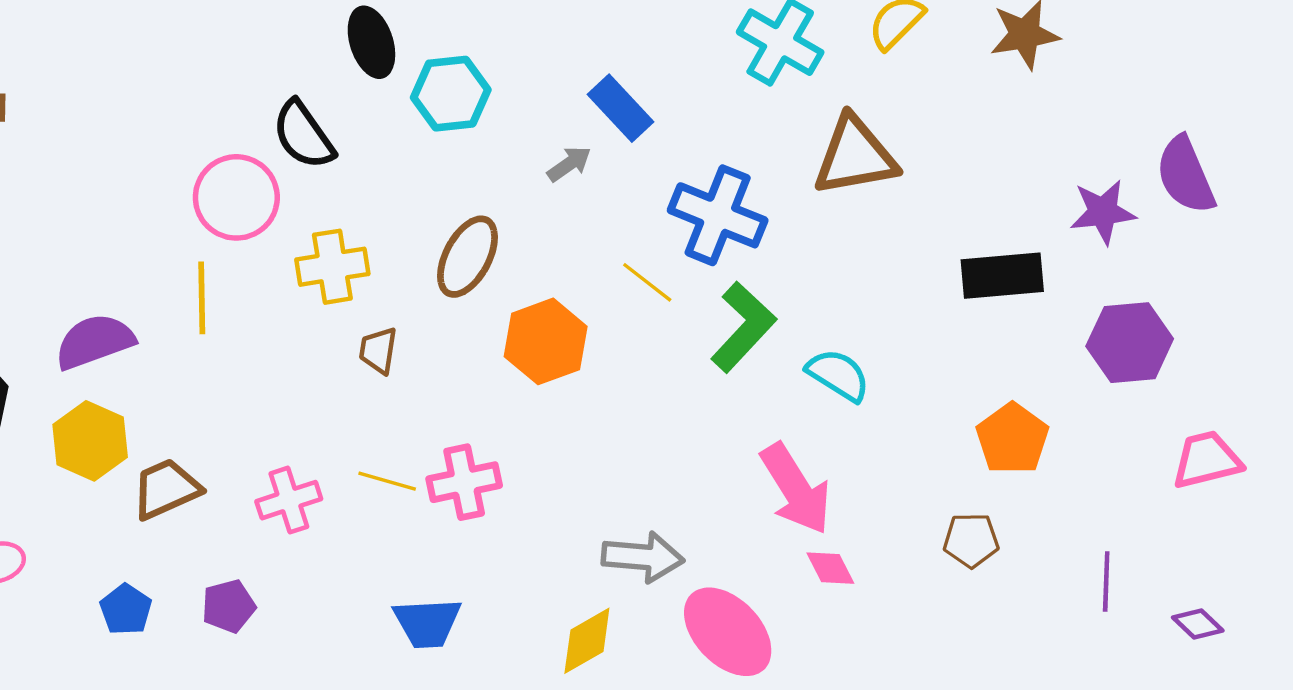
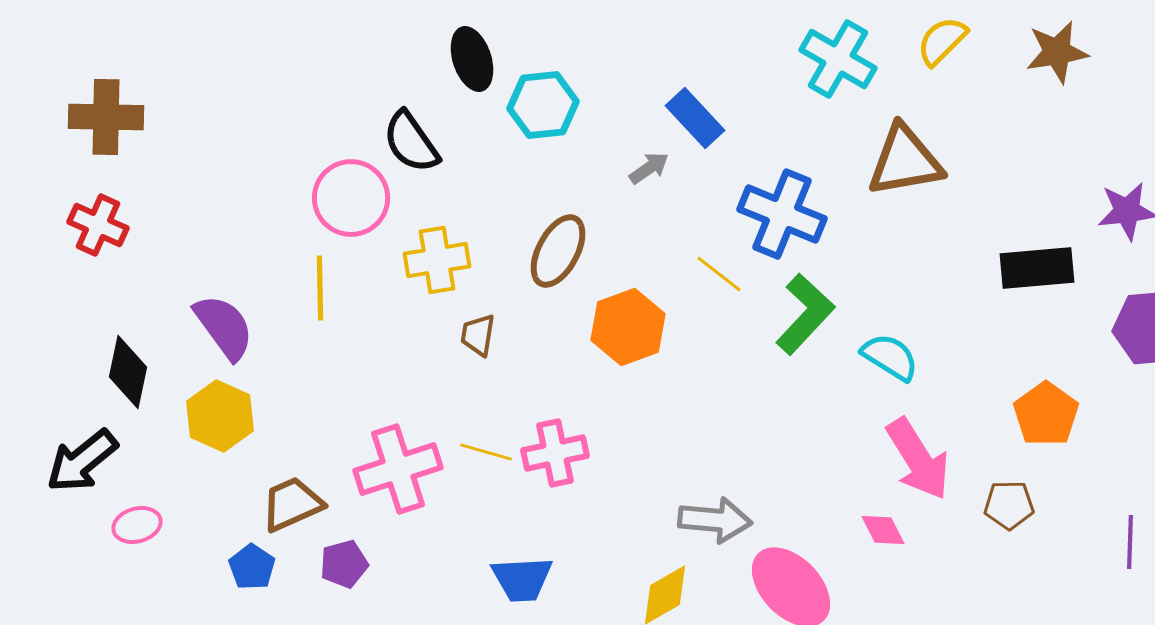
purple semicircle: (95, 341) -> (224, 327), turned 74
brown trapezoid: (166, 489) -> (292, 504), moved
pink arrow: (796, 489) -> (918, 459), moved
pink cross: (289, 500) -> (398, 469), size x1.5

